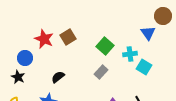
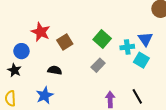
blue triangle: (148, 33) -> (145, 39), moved
brown square: (68, 37) -> (65, 42), moved
black semicircle: (58, 77) -> (55, 70), turned 48

